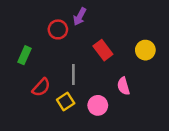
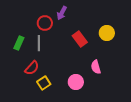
yellow circle: (145, 50) -> (107, 33), moved
gray line: (73, 75) -> (39, 43), moved
yellow square: (66, 102) -> (44, 83), moved

